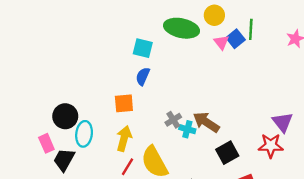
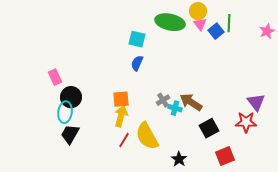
pink triangle: (221, 42) -> (200, 24), moved
orange square: (124, 103) -> (121, 99), moved
cyan ellipse: (84, 134) -> (65, 112), moved
pink rectangle: (46, 143) -> (55, 77), moved

